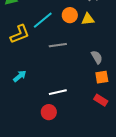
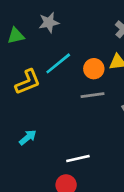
orange circle: (70, 15) -> (94, 69), moved
gray line: (58, 45) -> (92, 95), moved

